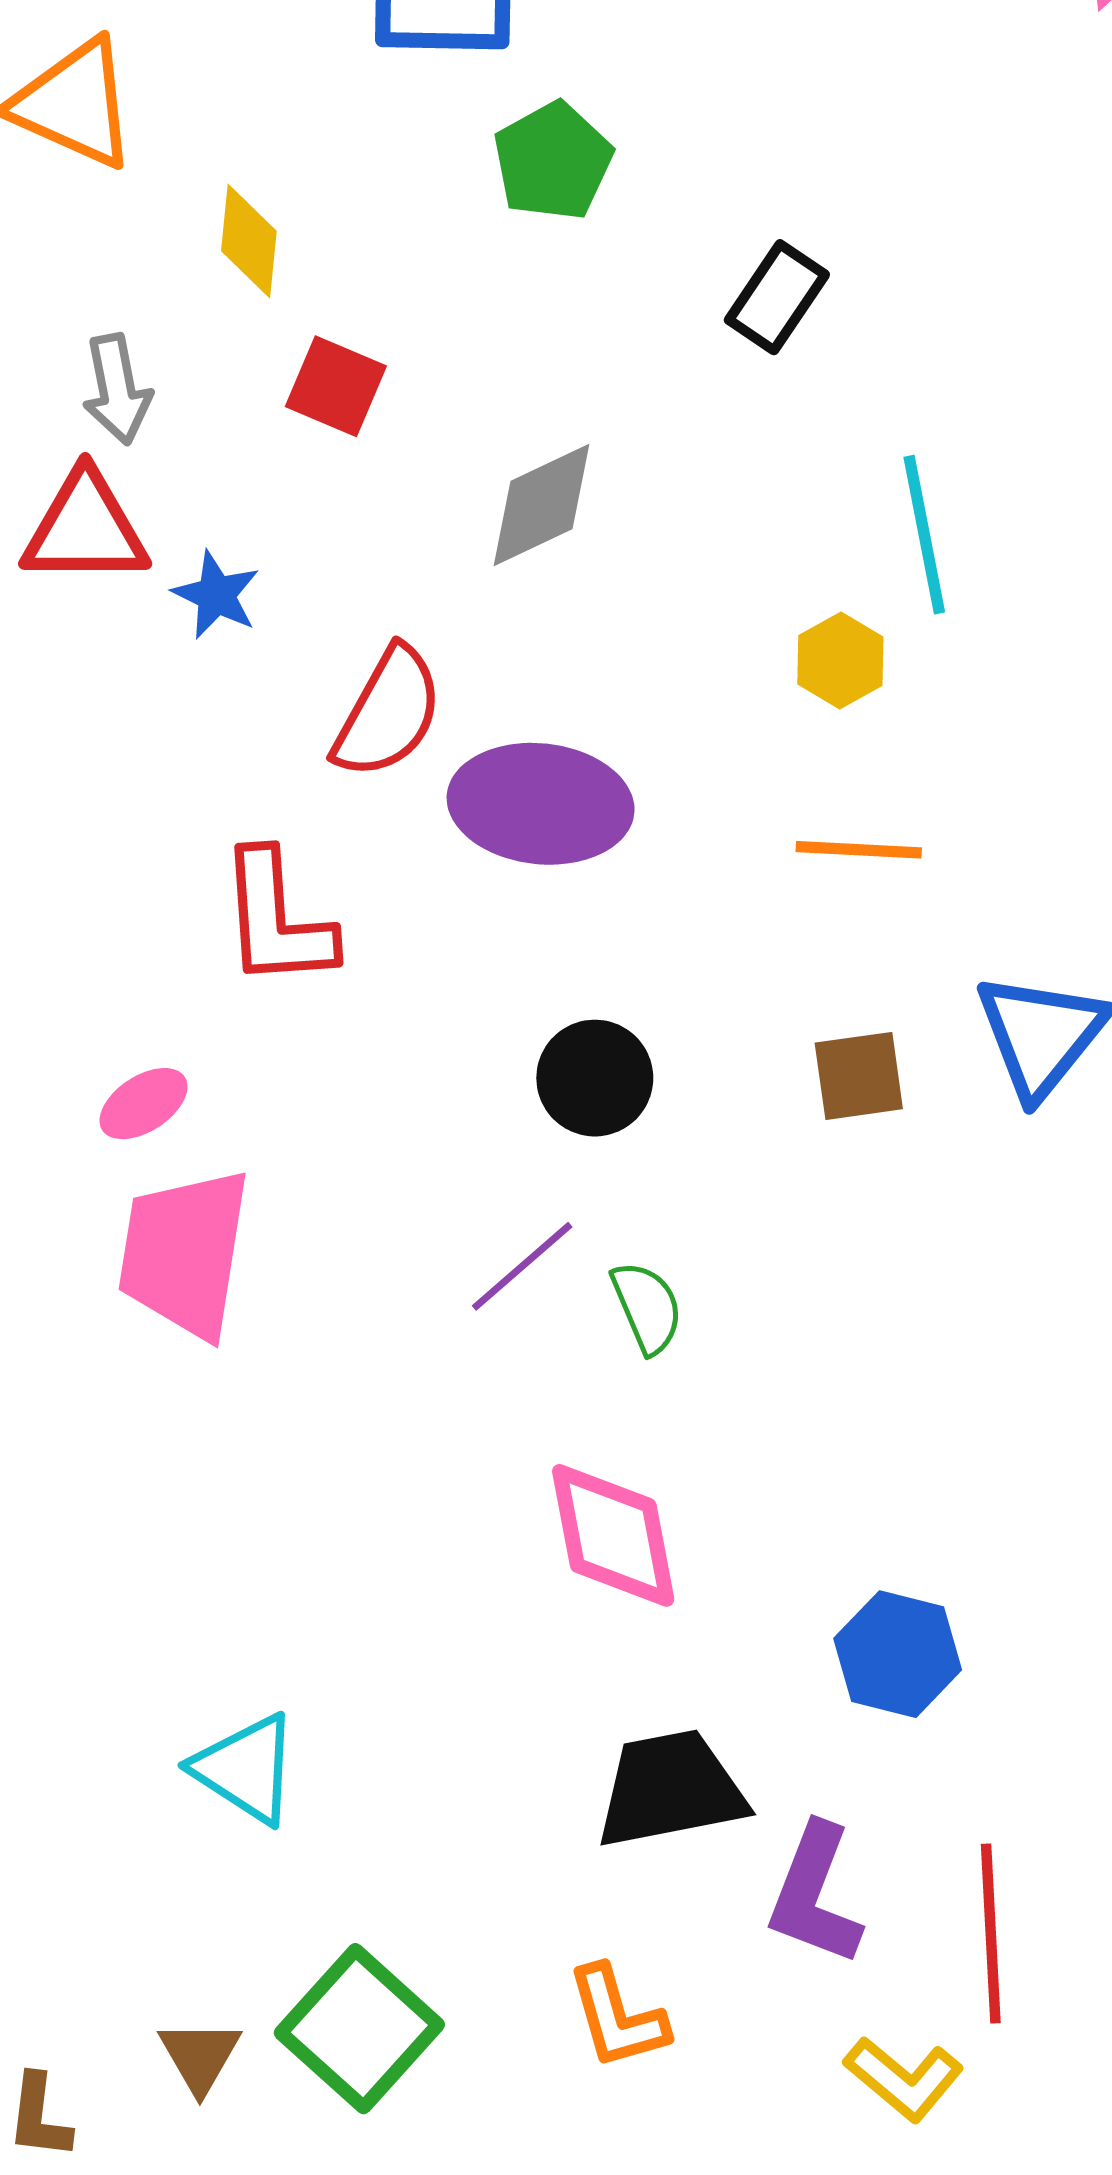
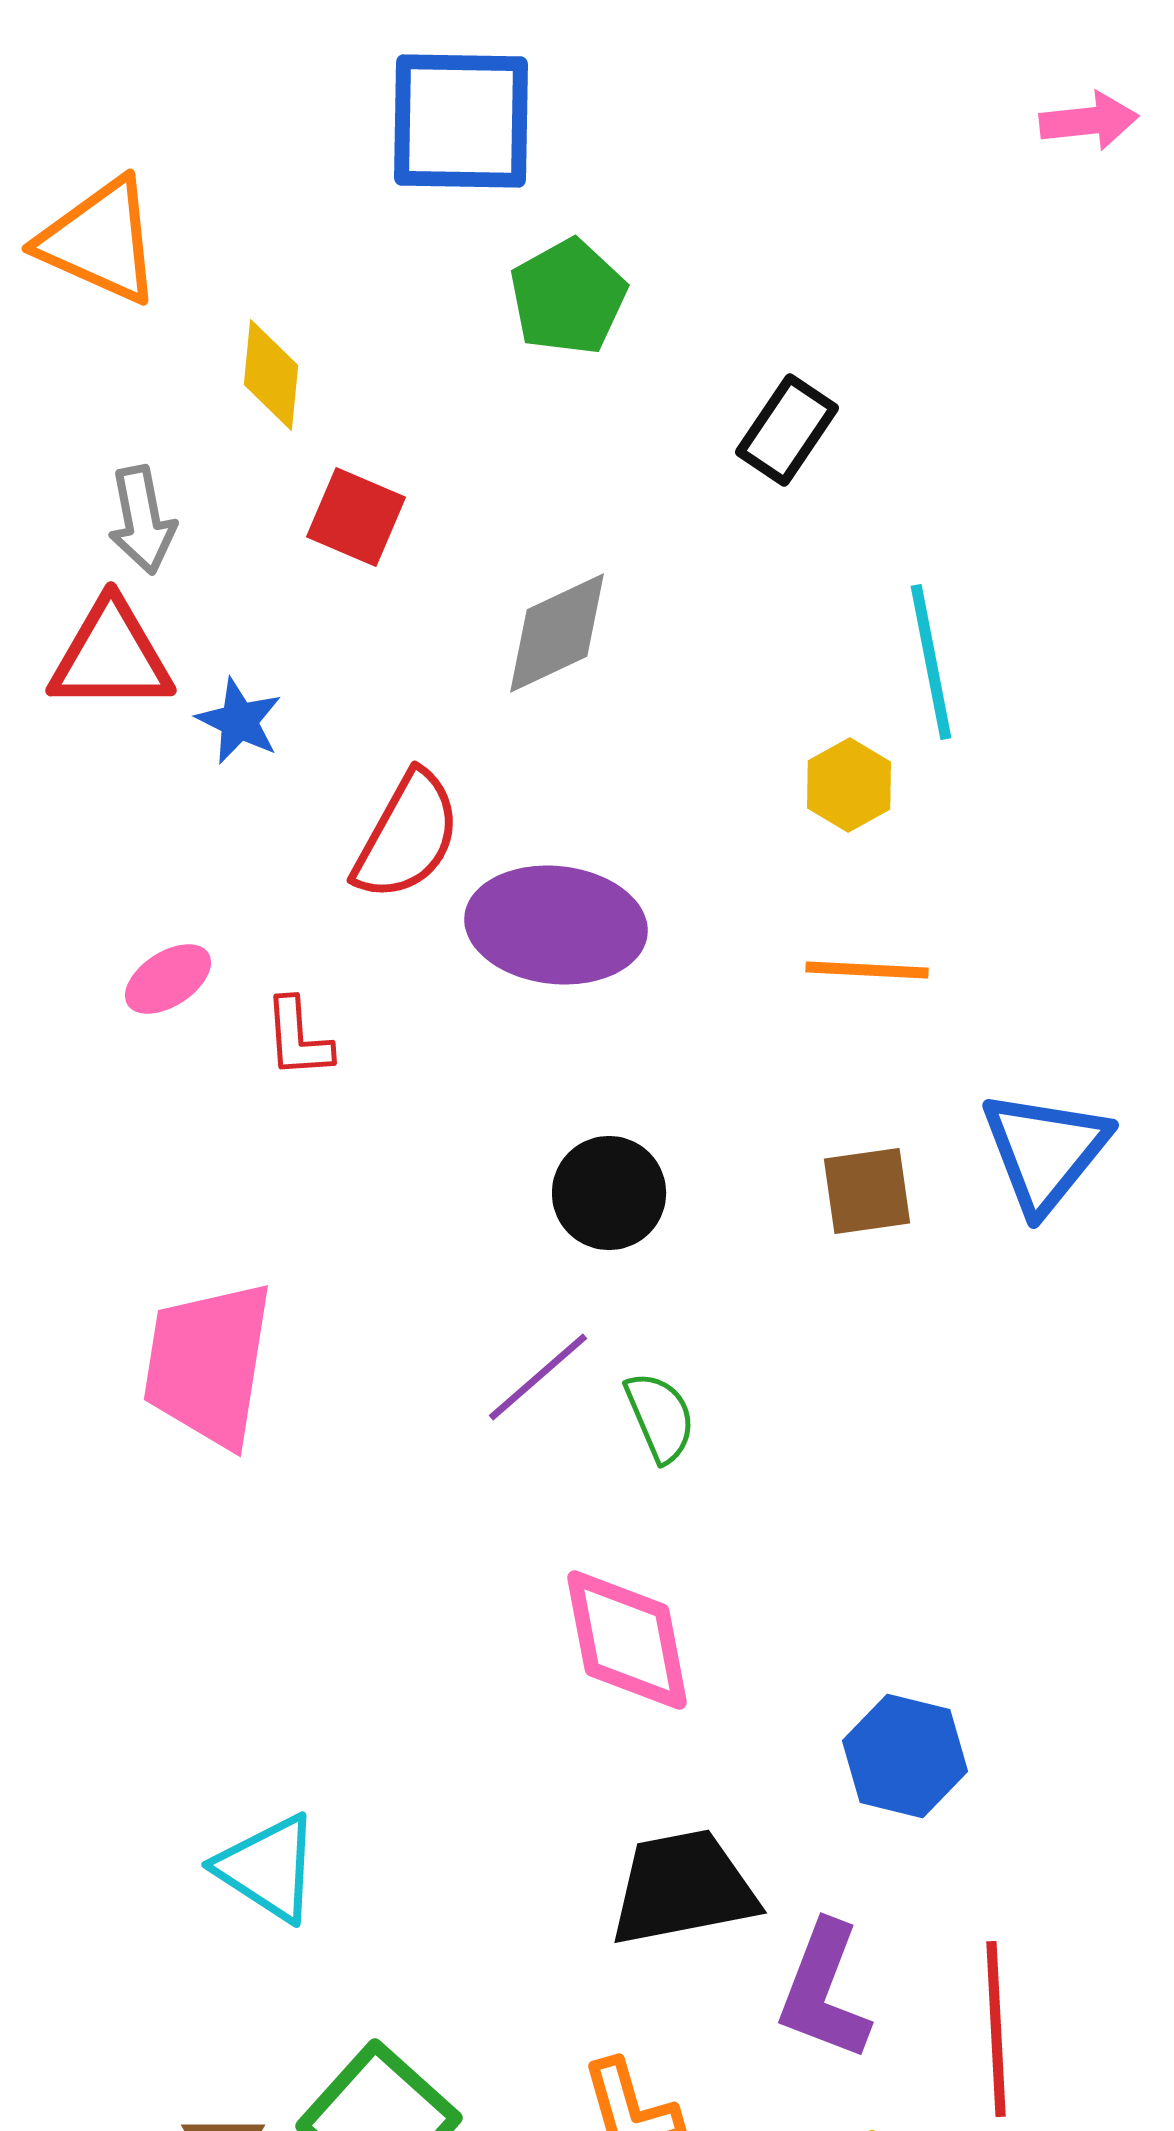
red L-shape: (277, 919) -> (298, 1038), size x0.6
pink ellipse: (144, 1104) -> (168, 979), moved

